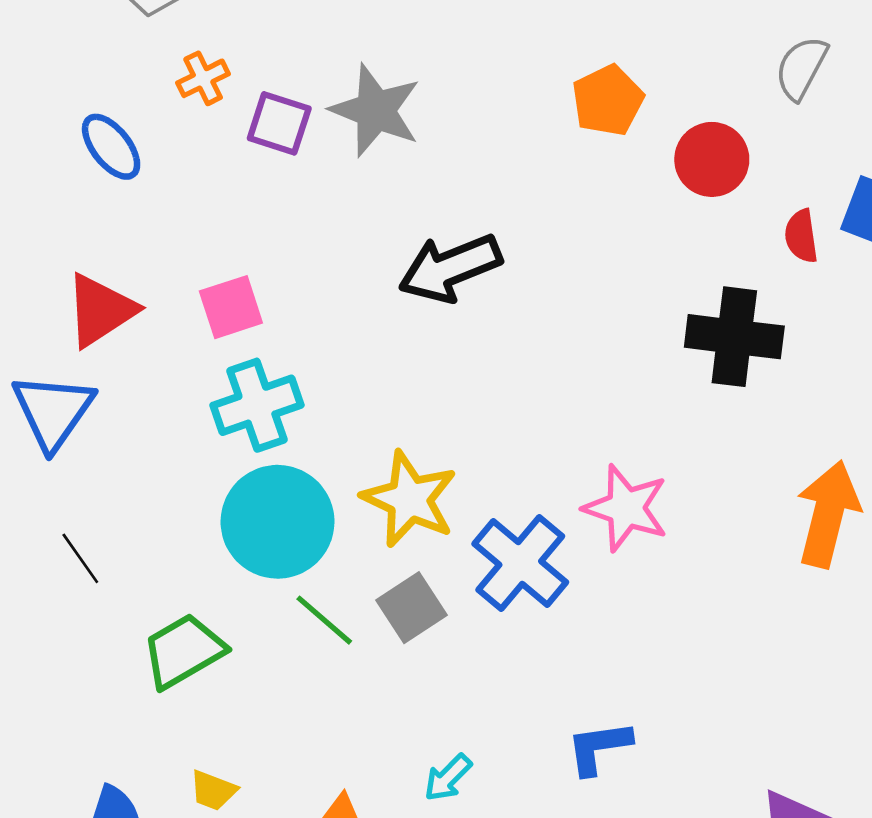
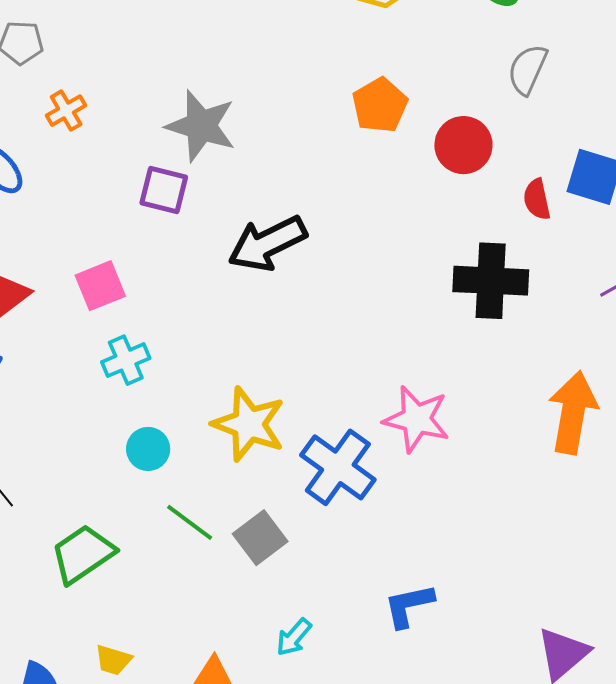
purple square: (279, 123) -> (164, 190), moved
cyan cross: (257, 405) -> (126, 360), size x0.7
cyan circle: (278, 522) -> (148, 449), size x0.5
gray square: (411, 608) -> (260, 538), moved

